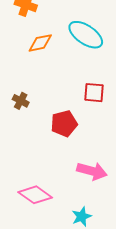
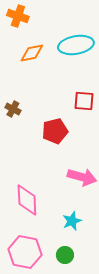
cyan ellipse: (86, 35) -> (76, 45), turned -44
pink diamond: (35, 195) -> (27, 200), turned 52

